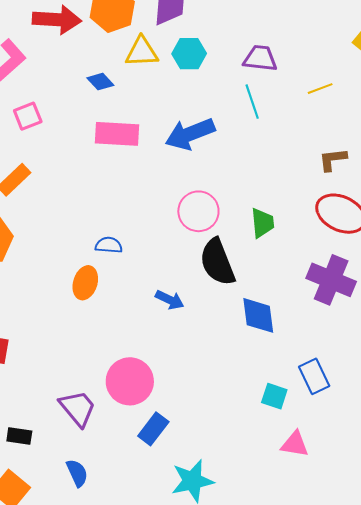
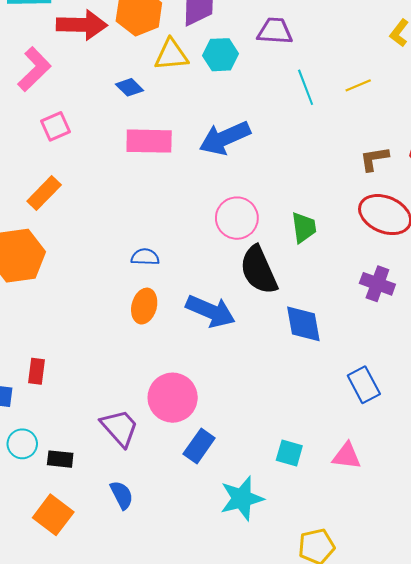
purple trapezoid: (260, 58) -> (275, 31), moved
cyan line: (252, 102) -> (306, 87), moved
purple cross: (331, 280) -> (377, 284), size x0.7
orange ellipse: (85, 283) -> (144, 306), moved
blue arrow: (170, 300) -> (211, 311), size x1.6
cyan square: (274, 396) -> (289, 453), moved

